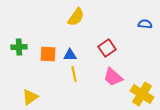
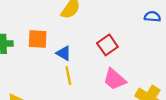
orange square: (48, 54) -> (38, 39), moved
blue triangle: (70, 55) -> (64, 53), turned 32

